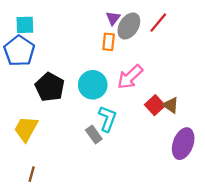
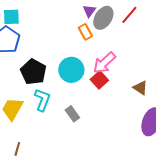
orange rectangle: (109, 42) -> (85, 32), turned -35
red square: (155, 105) -> (99, 80), moved
cyan L-shape: (107, 119) -> (42, 100), moved

